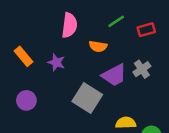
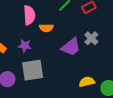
orange semicircle: (98, 46) -> (46, 28), moved
gray square: (87, 98) -> (33, 70), moved, turned -30

